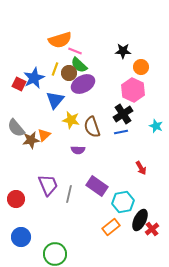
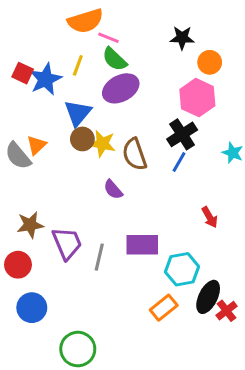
brown circle: (69, 73) -> (82, 139), moved
red square: (19, 84) -> (23, 73), moved
blue line: (121, 132) -> (179, 162), turned -48
orange triangle: (44, 135) -> (36, 145), moved
brown star: (31, 140) -> (30, 225), moved
purple semicircle: (78, 150) -> (113, 190), turned 48
purple rectangle: (97, 186) -> (142, 245), turned -35
blue circle: (21, 237) -> (32, 308), moved

